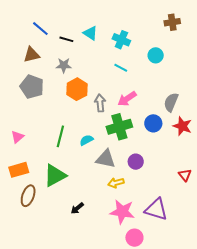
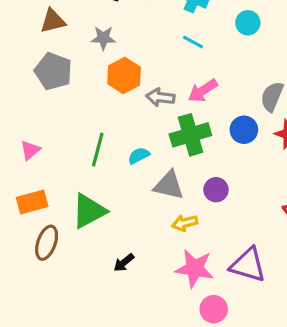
gray arrow: (100, 103) -> (160, 97), turned -78

